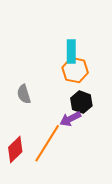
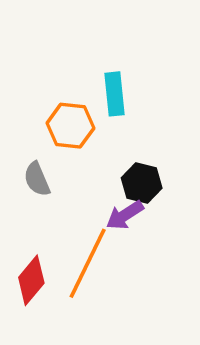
orange hexagon: (75, 70) -> (70, 126), moved

